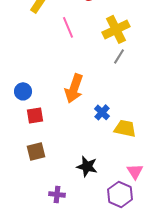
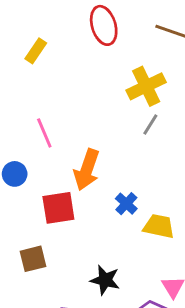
pink line: (68, 27) -> (44, 133), moved
red square: (35, 115) -> (58, 208), moved, size x1.4

